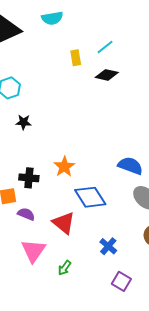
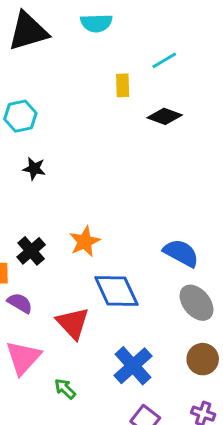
cyan line: (105, 47) -> (164, 60), moved
black cross: (29, 178) -> (31, 251), turned 36
blue cross: (108, 246) -> (133, 366), size x1.5
green arrow: (64, 268) -> (65, 389), turned 91

